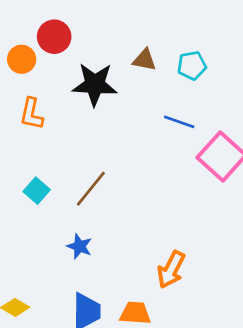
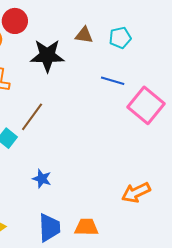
brown line: (91, 189) -> (32, 117), moved
orange arrow: (171, 270) -> (136, 193), moved, turned 40

